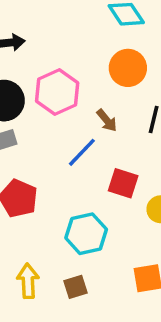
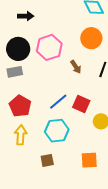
blue line: (82, 152) -> (58, 102), moved
yellow arrow: (28, 281) -> (21, 135), moved

